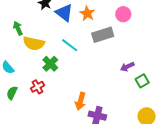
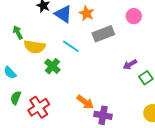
pink circle: (123, 14) -> (134, 16), moved
red cross: (37, 87) -> (39, 107), moved, size x1.5
orange arrow: (80, 101) -> (85, 102), turned -66

